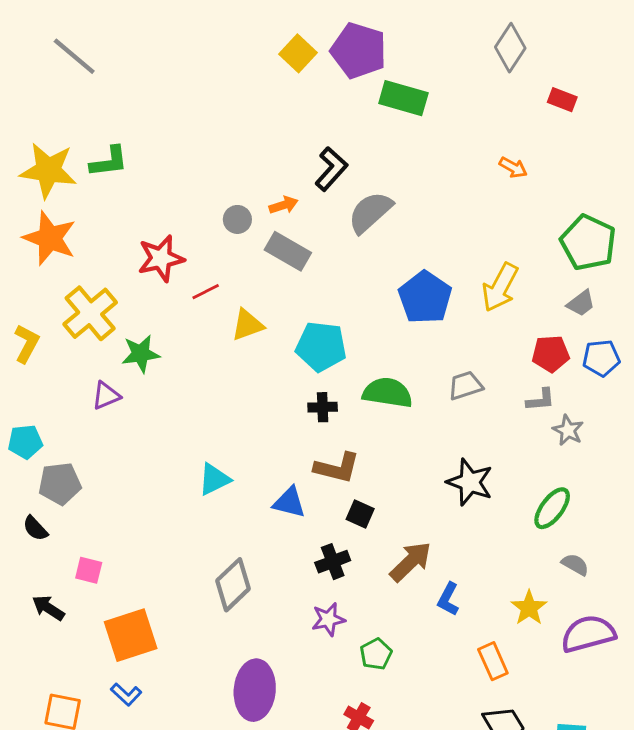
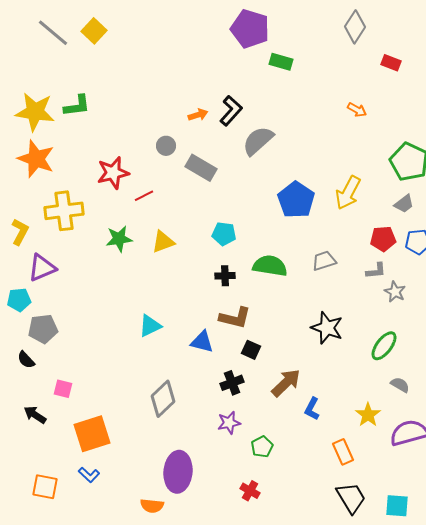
yellow square: (298, 53) -> (94, 31), moved
green rectangle: (403, 98) -> (281, 62), size x0.7
orange arrow: (284, 205) -> (198, 115), moved
yellow cross: (90, 313) -> (64, 211), turned 33
yellow triangle: (247, 325) -> (163, 242), moved
cyan pentagon: (321, 346) -> (224, 234), size x0.7
green star: (141, 354) -> (119, 239), moved
purple triangle: (106, 396) -> (42, 268), moved, size x1.4

